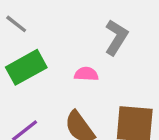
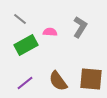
pink semicircle: (86, 74) -> (50, 32), moved

